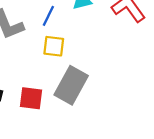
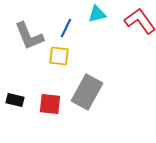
yellow square: (54, 46) -> (59, 56), moved

